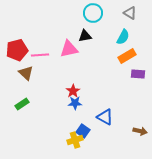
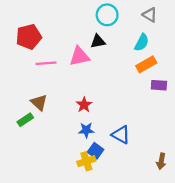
red pentagon: (17, 50) -> (29, 37), moved
brown triangle: (26, 73) -> (39, 102), moved
blue star: (75, 103) -> (86, 130), moved
brown arrow: (140, 131) -> (161, 161), moved, turned 88

